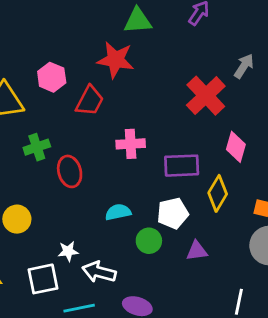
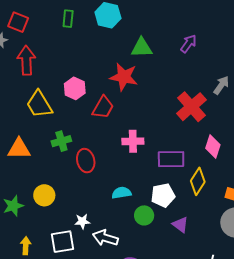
purple triangle: (197, 251) -> (180, 225), turned 42

